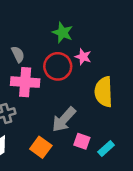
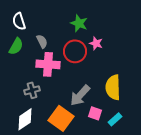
yellow semicircle: (104, 92) -> (113, 87), moved
orange square: (41, 147) -> (61, 118), size x1.4

